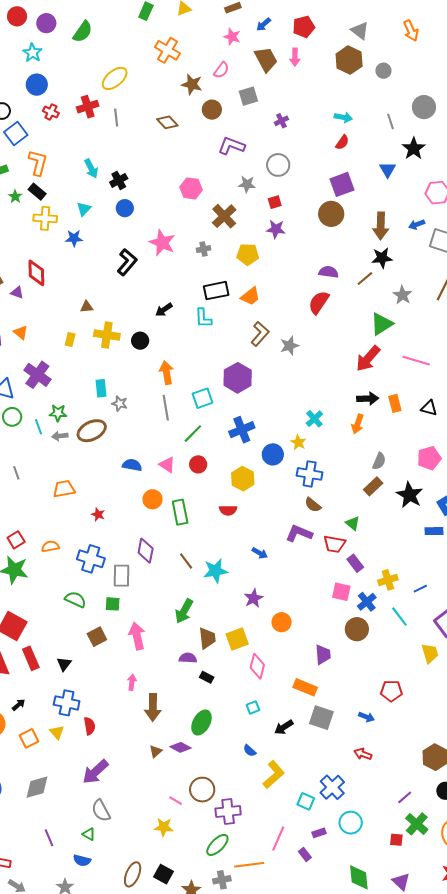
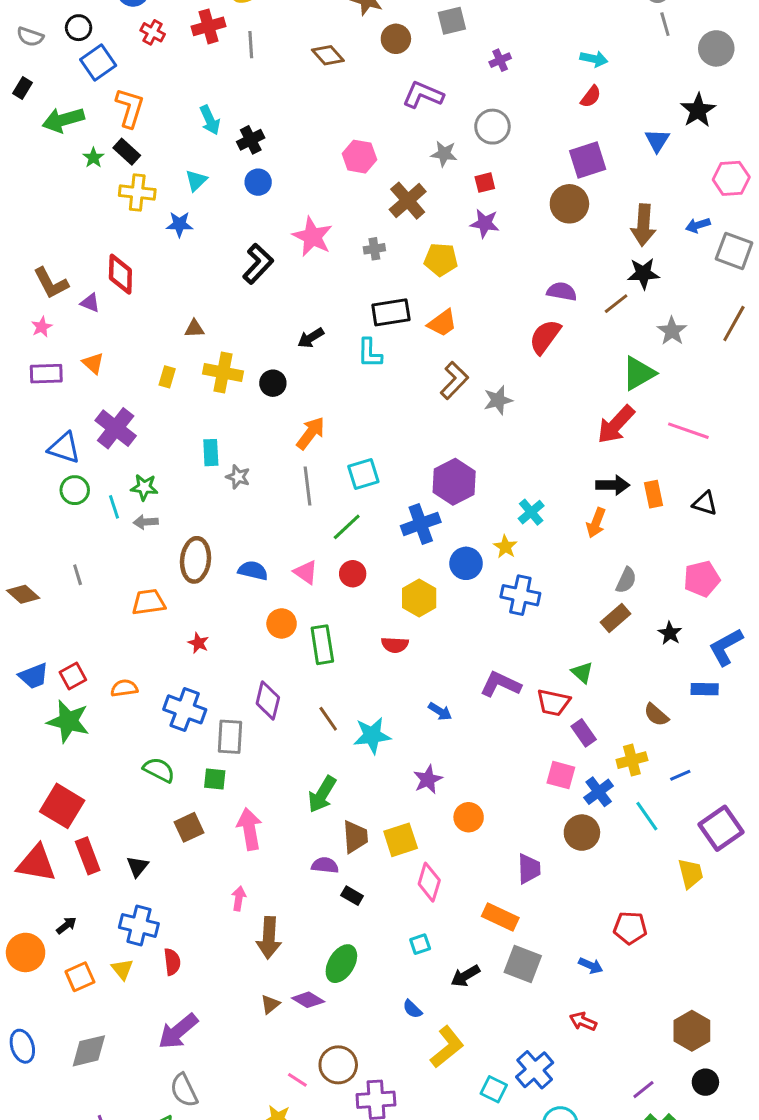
gray line: (391, 121) -> (665, 24), moved
orange arrow: (166, 373) -> (311, 433), turned 45
purple hexagon: (238, 378) -> (454, 482), moved
brown ellipse: (92, 431) -> (195, 560), moved, turned -60
black star: (410, 495) -> (670, 633), size x0.6
brown semicircle: (313, 505) -> (656, 715), moved

